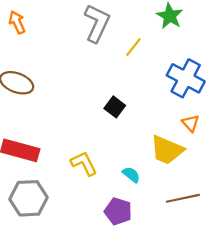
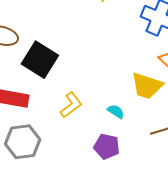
black square: (115, 107) -> (40, 60), moved, size x1.8
yellow L-shape: (84, 163) -> (71, 105), turned 84

